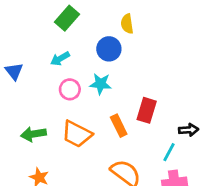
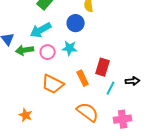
cyan arrow: (60, 59) -> (41, 30), size x1.5
green arrow: (34, 134) -> (25, 50), moved
cyan line: (169, 152) -> (111, 88), moved

